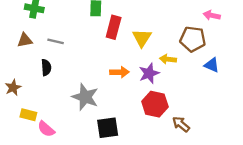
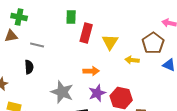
brown pentagon: (193, 39) -> (153, 43), turned 30
brown triangle: (25, 40) -> (11, 36), moved
purple star: (149, 73) -> (97, 93), moved

